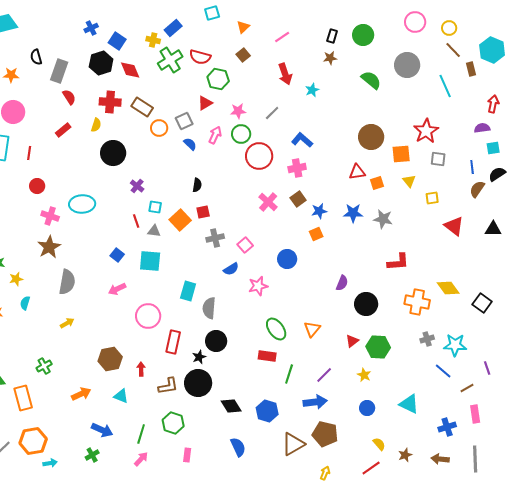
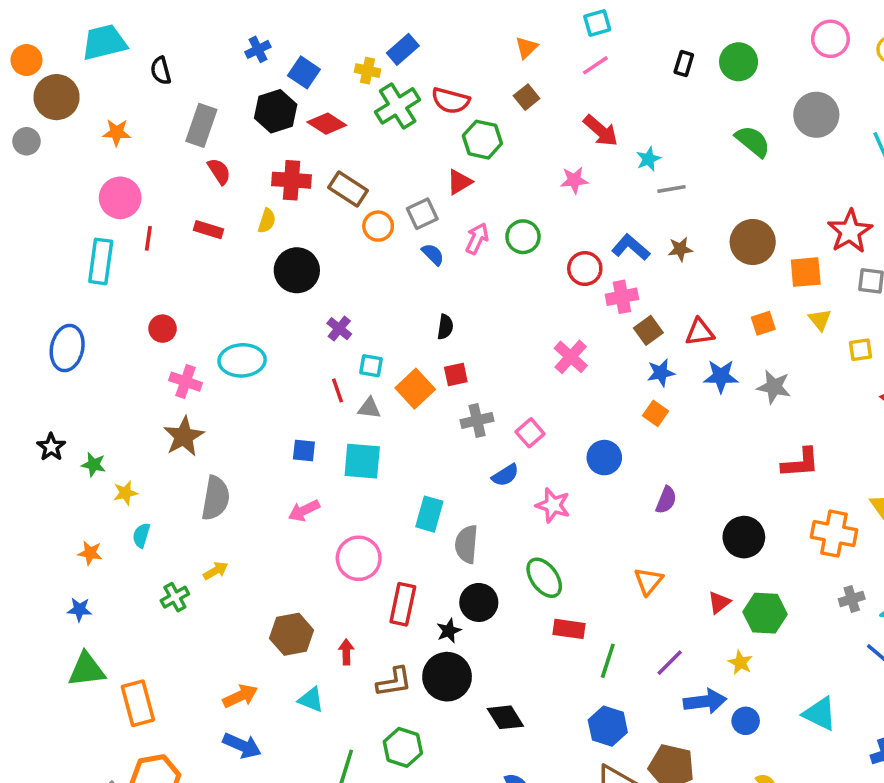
cyan square: (212, 13) -> (597, 23), moved
black semicircle: (36, 57) -> (161, 71), moved
brown star: (330, 58) -> (680, 249), moved
red diamond: (130, 70) -> (327, 124), turned -35
red arrow: (285, 74) -> (601, 131), turned -30
pink star: (238, 111) -> (574, 180), moved
gray line: (272, 113) -> (671, 189), moved, turned 35
red rectangle: (63, 130) -> (208, 230), turned 56
red line: (29, 153) -> (148, 238), moved
red circle: (259, 156) -> (585, 269), moved, size x0.7
red triangle: (357, 172) -> (700, 332), moved
brown square: (298, 199) -> (648, 330), moved
orange square: (316, 234) -> (656, 413), turned -32
blue square: (117, 255) -> (304, 450), turned -32
purple semicircle: (342, 283) -> (666, 500), moved
pink star: (258, 286) -> (553, 505), turned 30
green ellipse: (276, 329) -> (544, 578), moved
green cross: (44, 366) -> (175, 597), moved
blue arrow: (315, 402) -> (705, 701), moved
blue hexagon: (267, 411) -> (608, 726), moved
blue arrow: (102, 430) -> (242, 746), moved

